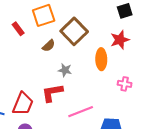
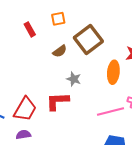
orange square: (44, 15) -> (58, 19), size x0.6
pink line: (81, 112) -> (111, 111), moved

